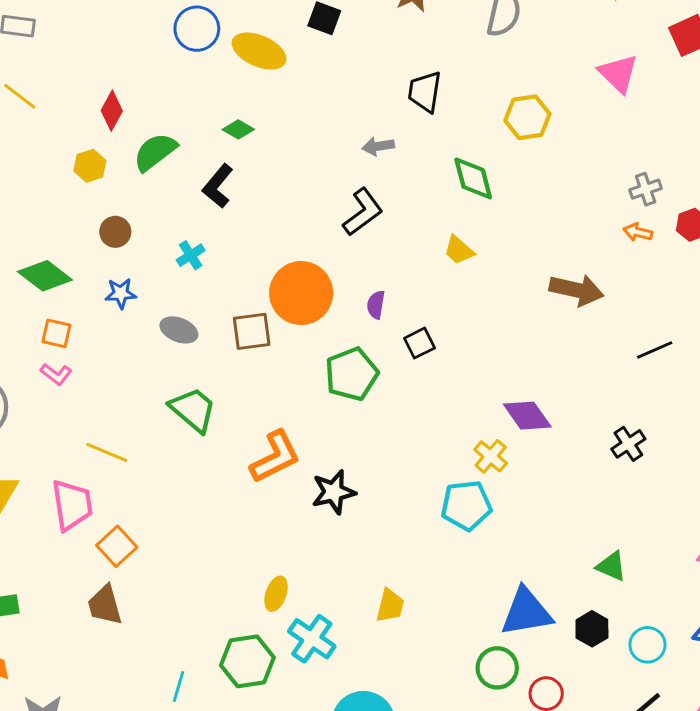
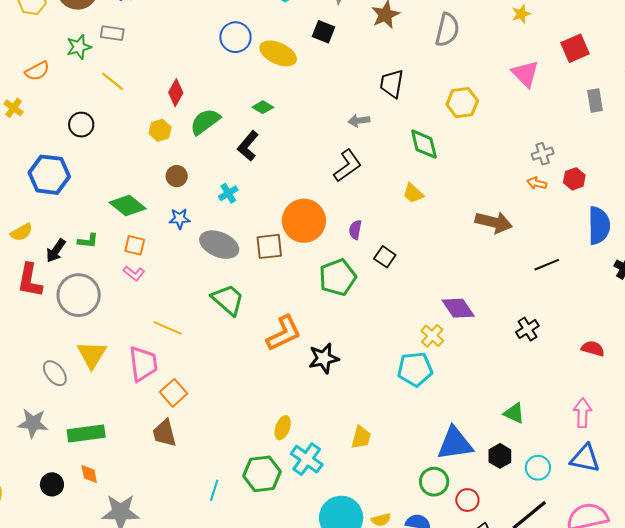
gray ellipse: (179, 330) -> (219, 245), size x1.5
black square: (419, 343) -> (385, 257), turned -30

